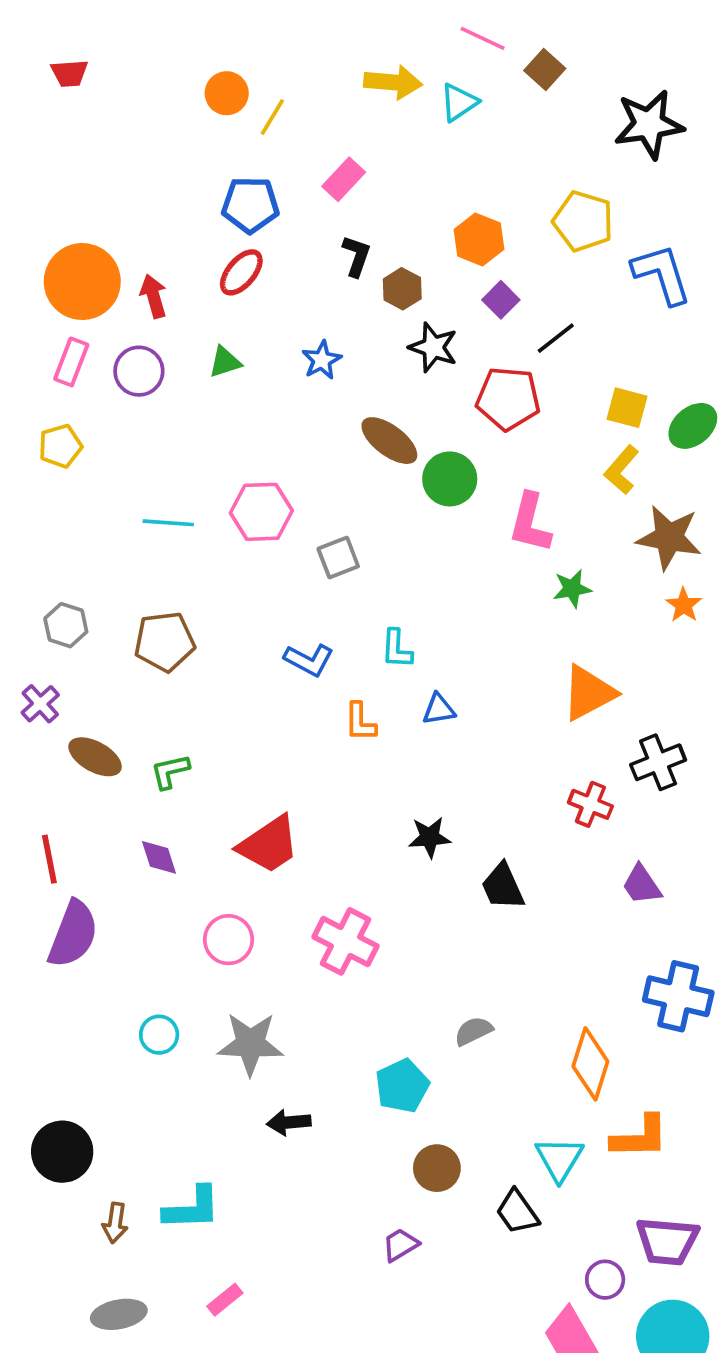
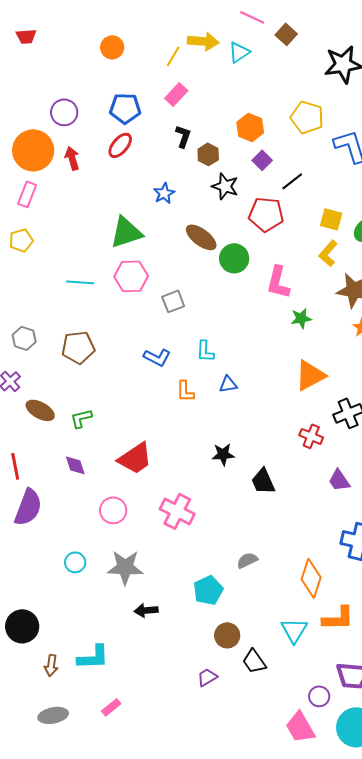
yellow line: (272, 117) -> (173, 56), moved
green triangle: (225, 362) -> (126, 232), moved, size x1.8
purple circle: (139, 371) -> (64, 112), moved
black trapezoid: (517, 1212) -> (254, 661), moved

